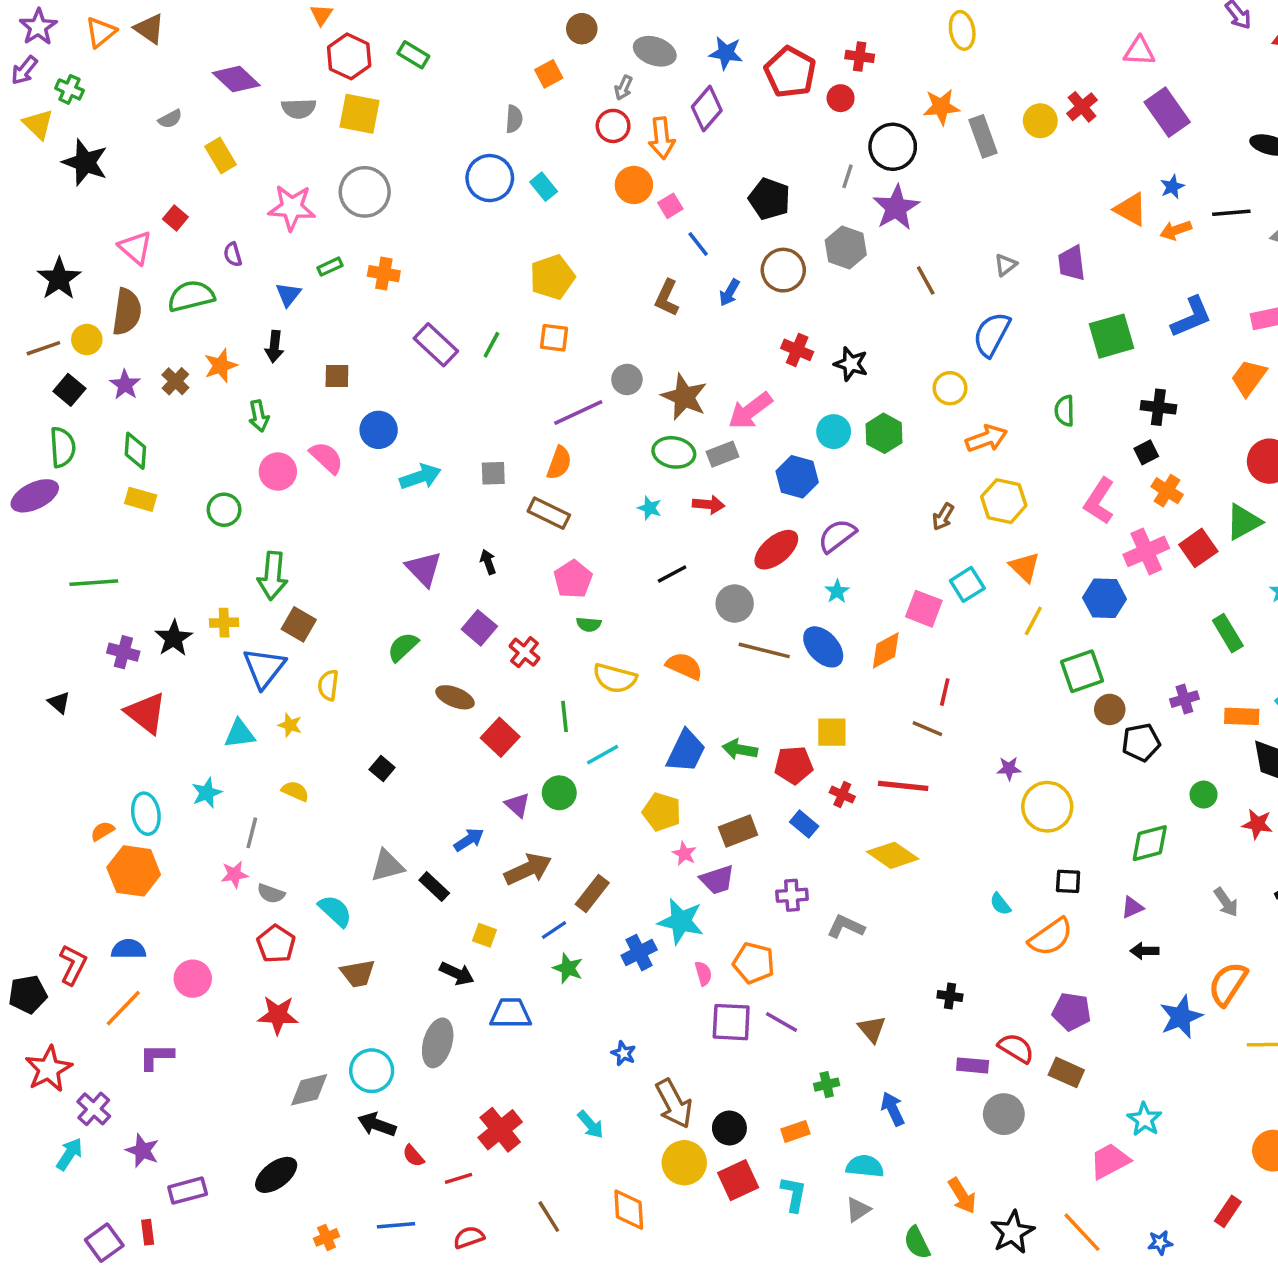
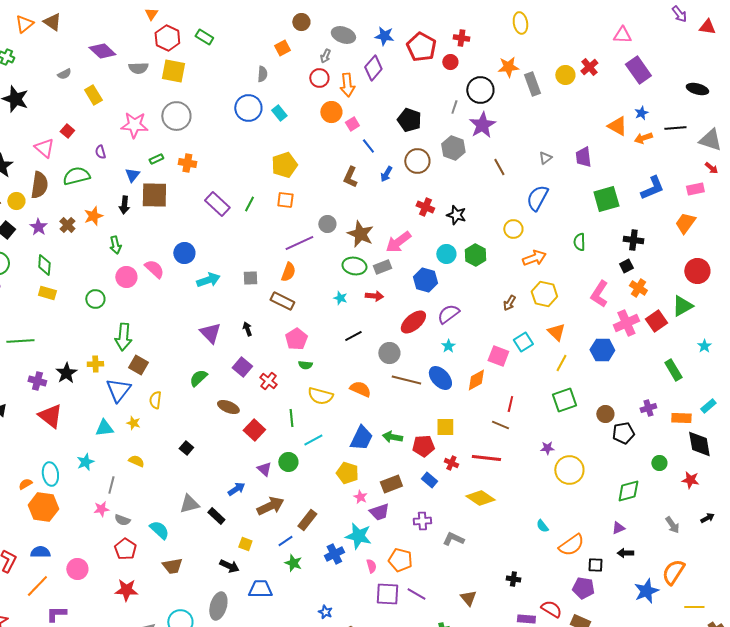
brown square: (337, 376) -> (154, 195), moved, size x1.8
green square: (1082, 671) -> (564, 400), moved
black square: (1068, 881) -> (595, 565), moved

